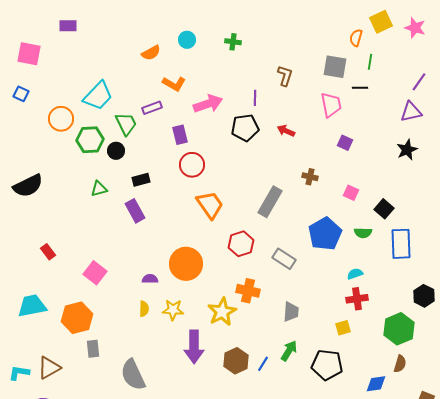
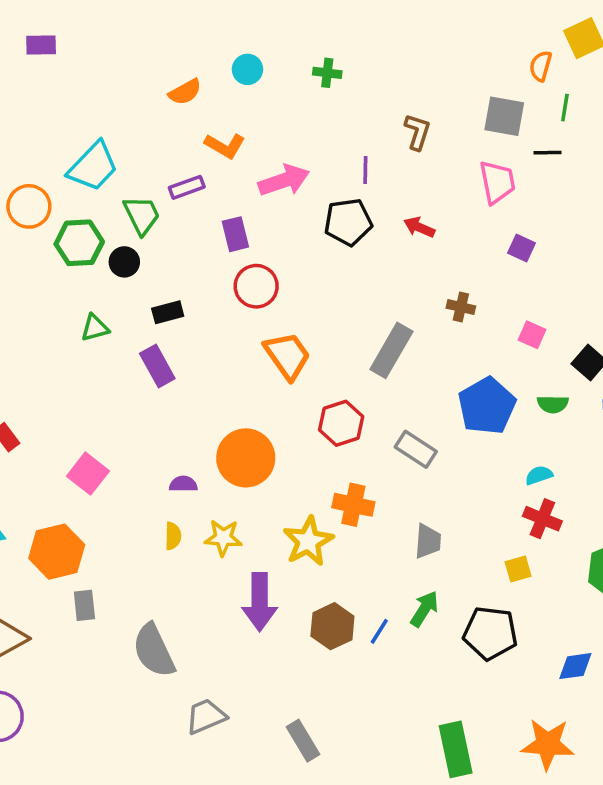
red cross: (357, 299) -> (542, 519), turned 30

